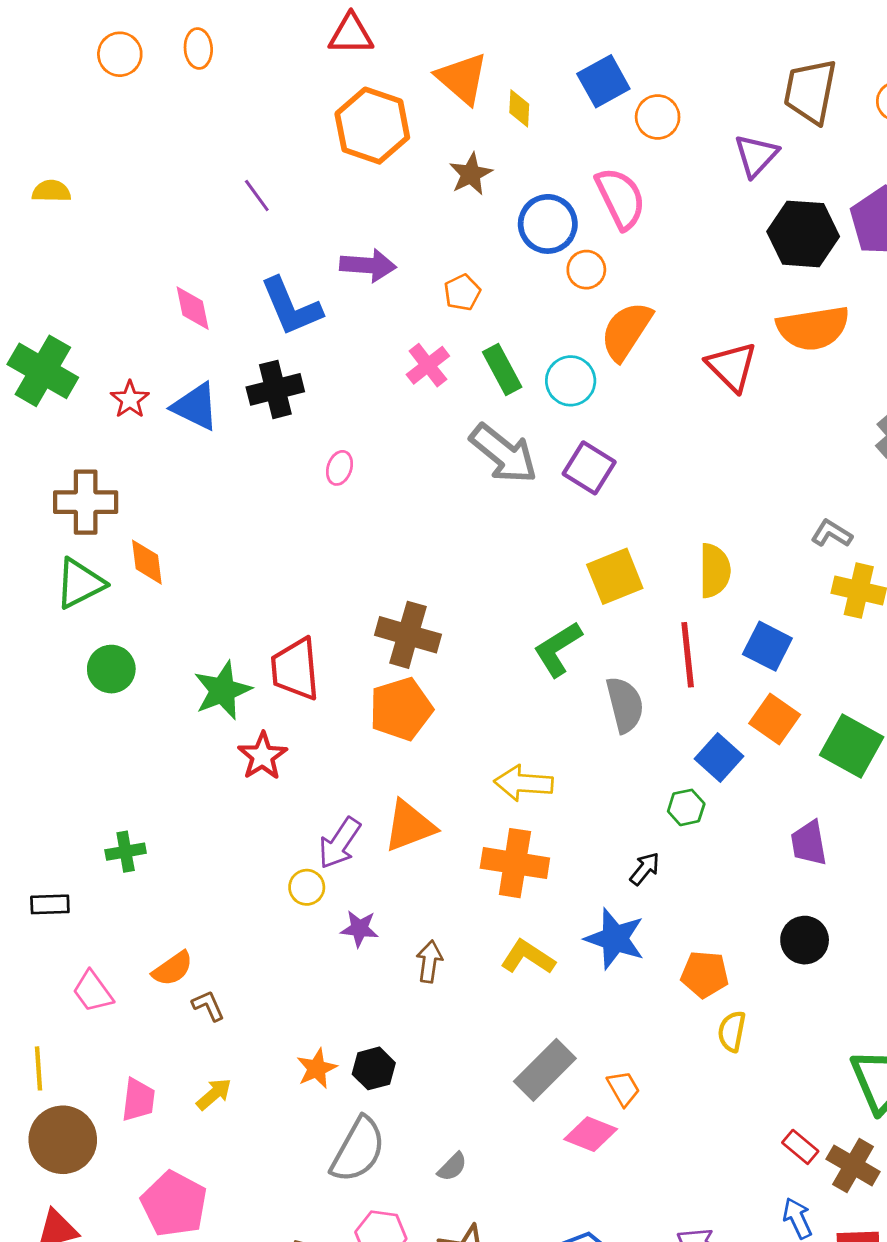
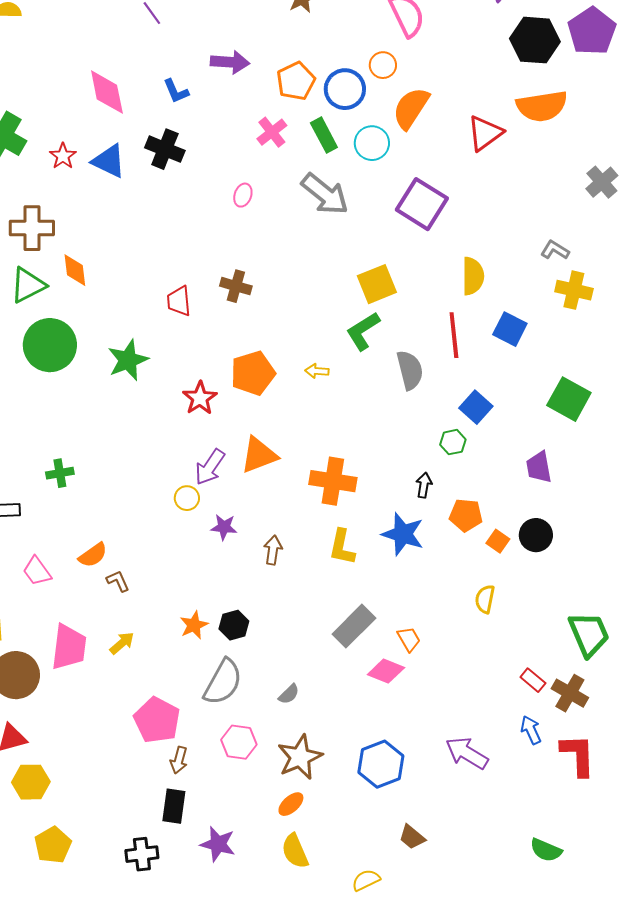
blue circle: (548, 224) -> (345, 89), moved
orange pentagon: (462, 292) -> (296, 81), size x1.5
blue L-shape: (291, 307) -> (176, 91), size x0.6
pink diamond: (193, 308) -> (107, 92), size x1.4
red triangle: (732, 367) -> (485, 133), turned 39
black cross: (275, 389) -> (165, 149), turned 36
pink ellipse: (340, 468) -> (243, 195), moved
purple square: (589, 468) -> (422, 204), moved, size x1.4
yellow square: (615, 576) -> (377, 284), moved
brown cross: (408, 635) -> (236, 286), moved, size x0.7
green circle: (111, 669) -> (50, 345), size x1.6
red trapezoid: (295, 669) -> (179, 301), moved, size x0.7
orange square: (775, 719) -> (498, 541), moved, size x0.7
red star: (262, 756) -> (200, 398), moved
yellow arrow: (524, 783) -> (317, 371), moved, size x0.6
black arrow: (645, 869) -> (424, 485), turned -30
yellow L-shape: (528, 957) -> (342, 547), turned -111
orange pentagon: (705, 974) -> (466, 515), moved
pink trapezoid: (138, 1100) -> (69, 647), size x1.5
pink pentagon: (174, 1204) -> (157, 720), moved

